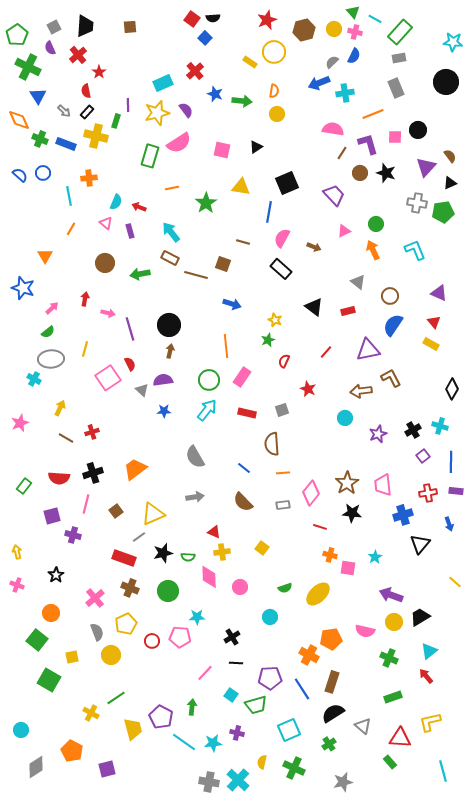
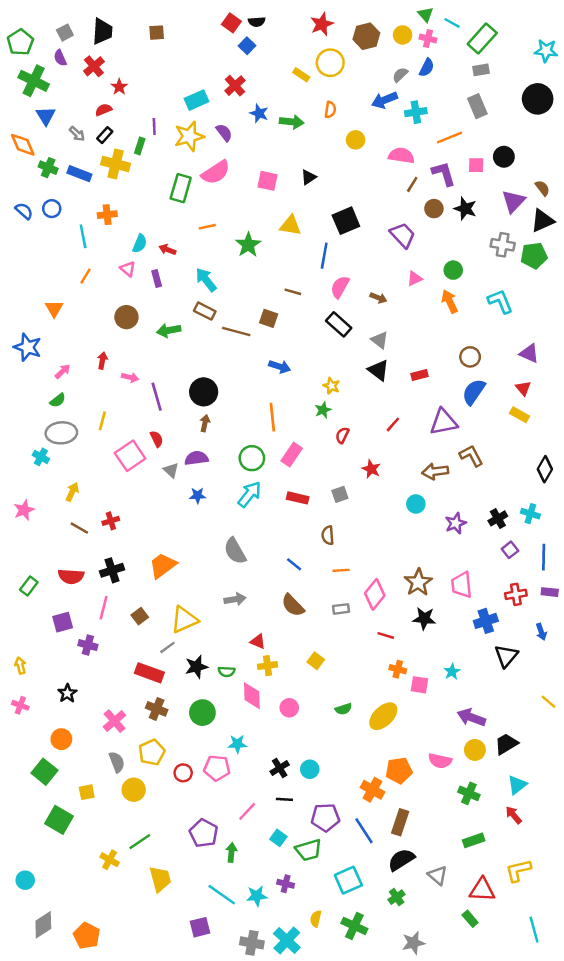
red semicircle: (86, 91) -> (104, 110), turned 80
yellow circle: (277, 114) -> (356, 140), moved
black triangle: (450, 183) -> (542, 221), size x1.5
gray triangle: (358, 282) -> (380, 340), moved
brown semicircle: (272, 444) -> (328, 535), size x0.7
cyan circle: (270, 617) -> (310, 769), moved
purple pentagon: (161, 717) -> (204, 833), moved
orange pentagon: (72, 751) -> (87, 936), moved
purple square: (107, 769) -> (200, 927), moved

